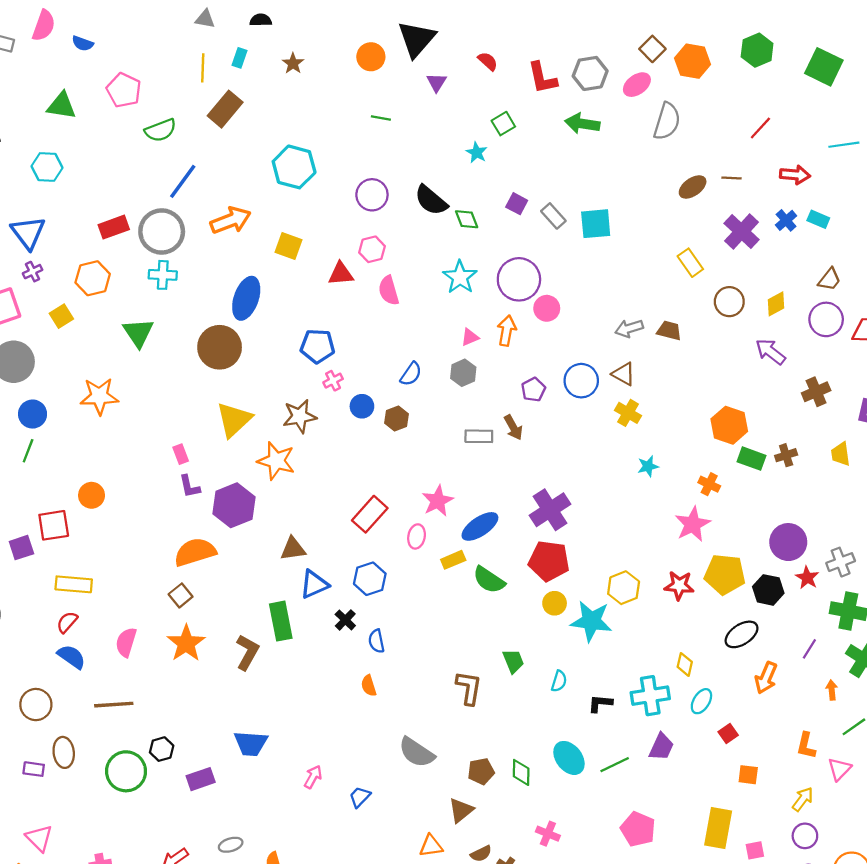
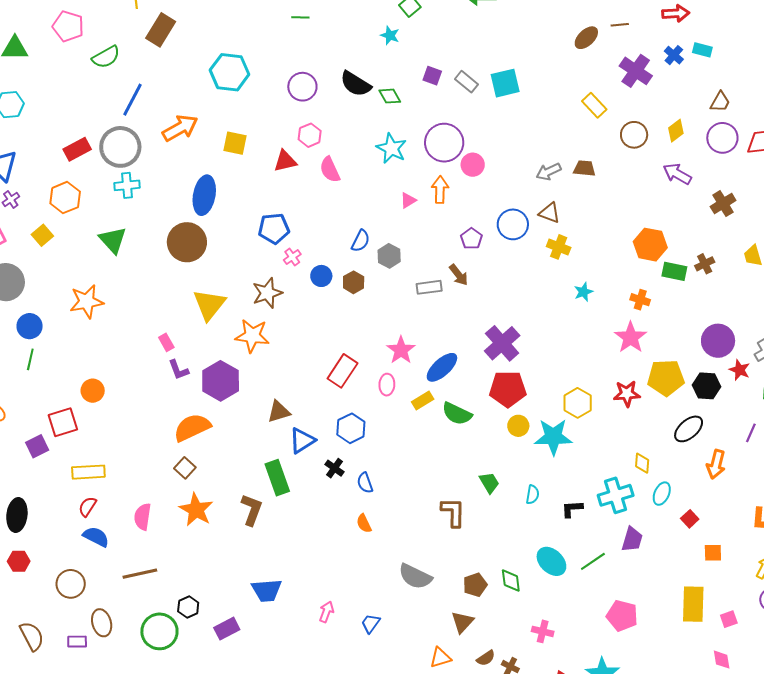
gray hexagon: (463, 373) -> (389, 256), moved

